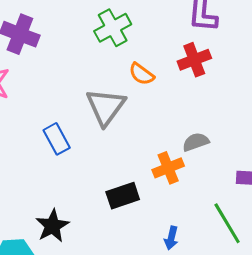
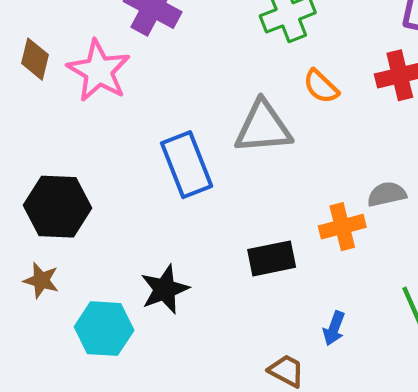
gray triangle: (106, 107) -> (263, 127), turned 42
blue rectangle: (57, 139) -> (187, 165), size x1.4

